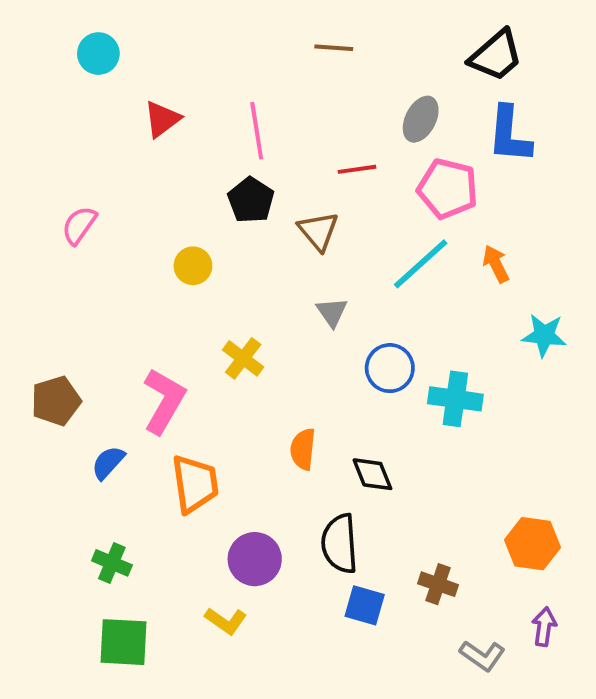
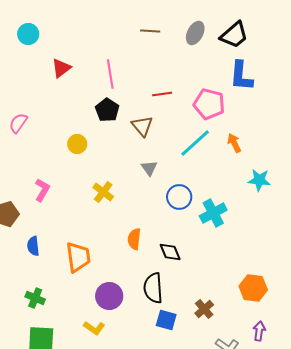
gray ellipse: (421, 119) -> (195, 33), moved
cyan cross: (455, 399) -> (213, 213), turned -36
pink L-shape: (164, 401) -> (42, 190), moved, size x0.7
blue semicircle: (108, 463) -> (33, 246), turned -48
brown cross: (438, 584) -> (204, 309), turned 30

